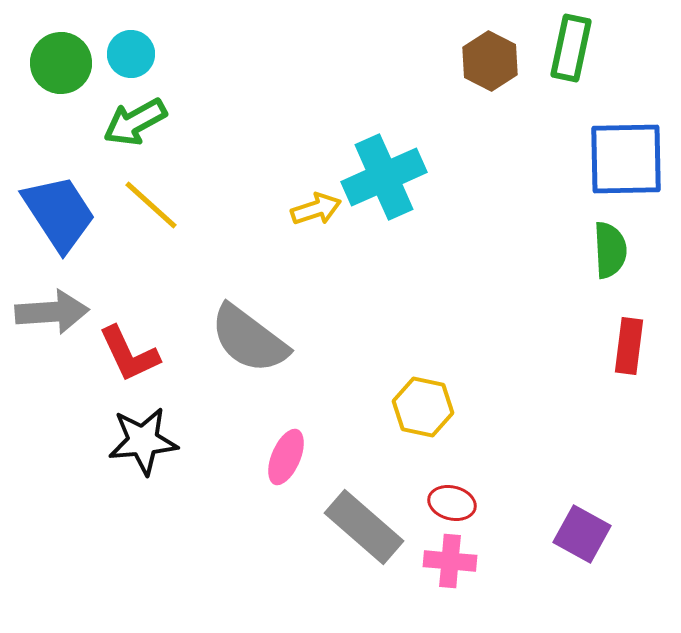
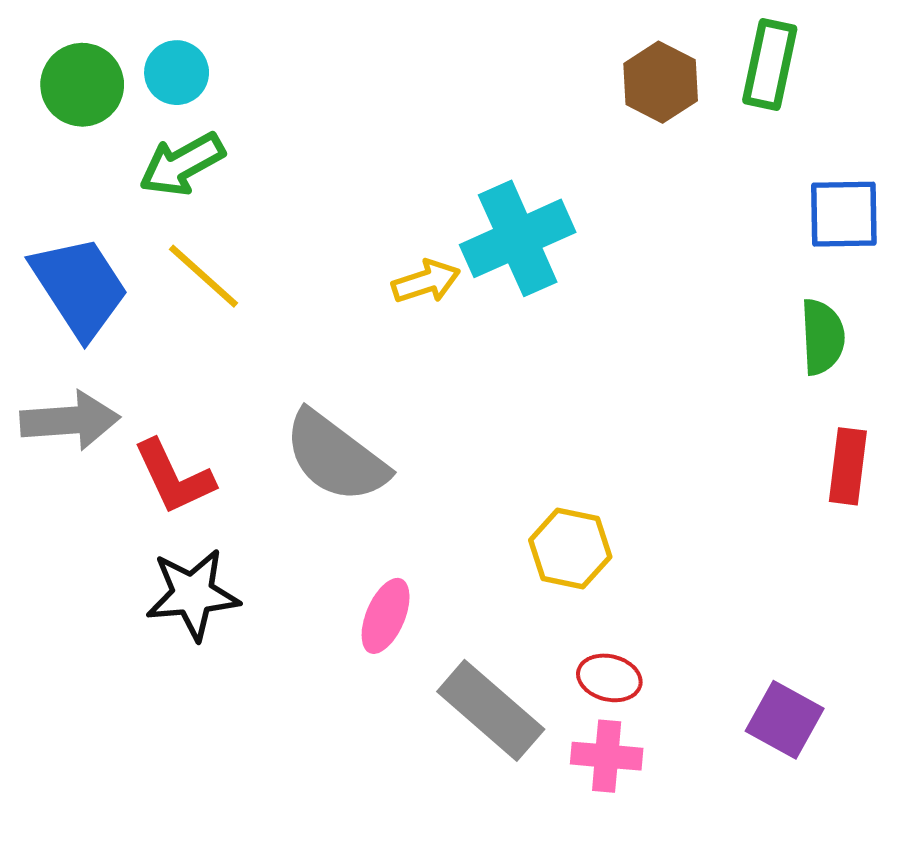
blue square: (626, 159) -> (844, 214), size x0.7

